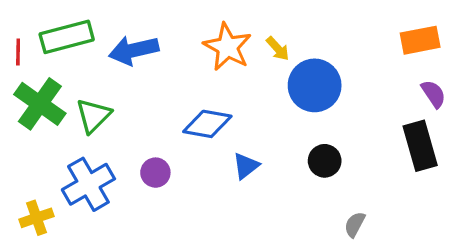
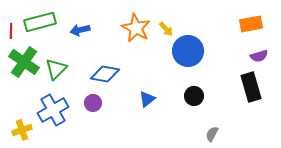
blue arrow: (134, 50) -> (80, 30), size x0.7
purple semicircle: (434, 94) -> (259, 56), turned 108
blue diamond: (207, 124) -> (105, 74), moved

